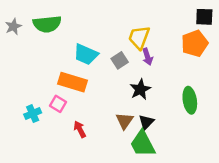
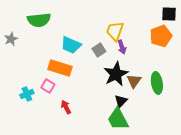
gray star: (13, 26) -> (11, 39), moved
black star: (140, 89) -> (116, 74), size x1.4
brown triangle: (125, 121) -> (134, 81), moved

